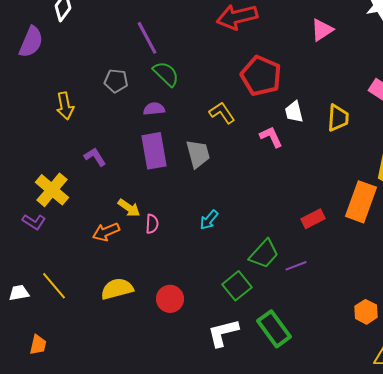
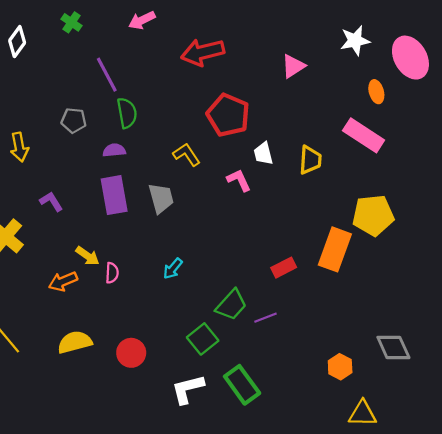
green semicircle: (166, 74) -> (127, 113), turned 36

